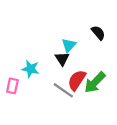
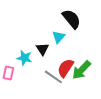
black semicircle: (98, 33) -> (71, 19), moved, size x1.5
black triangle: (62, 59) -> (42, 49), moved

